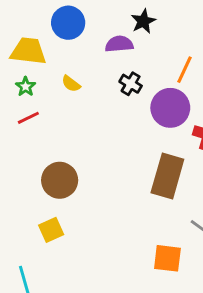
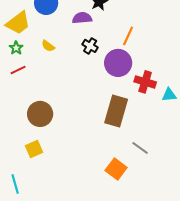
yellow trapezoid: (28, 51) -> (18, 23), turned 136
orange square: (167, 258) -> (116, 169), turned 30

